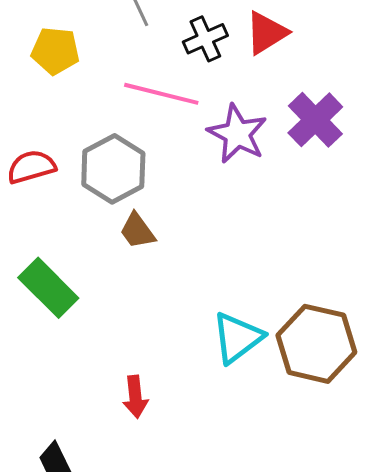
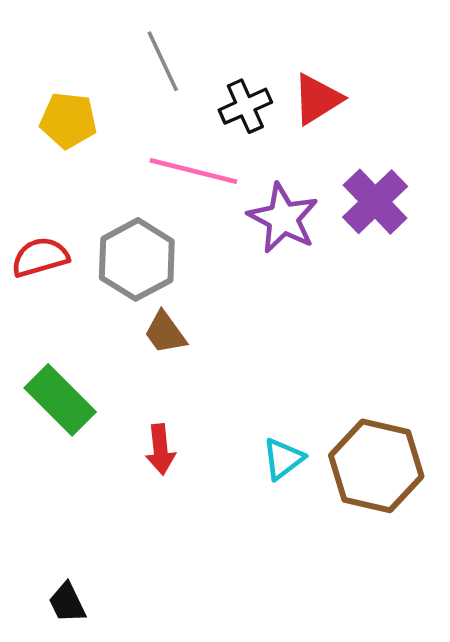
cyan triangle: (237, 338) -> (283, 459), size x0.7
red arrow: (135, 397) -> (160, 449), moved

